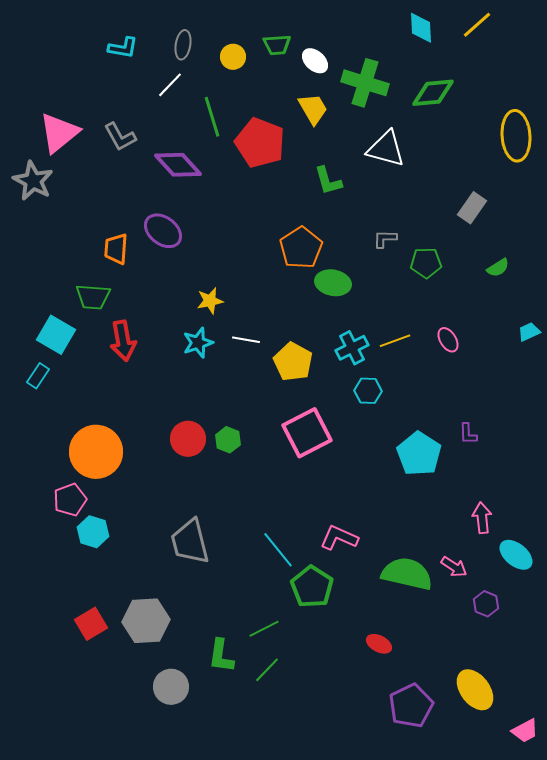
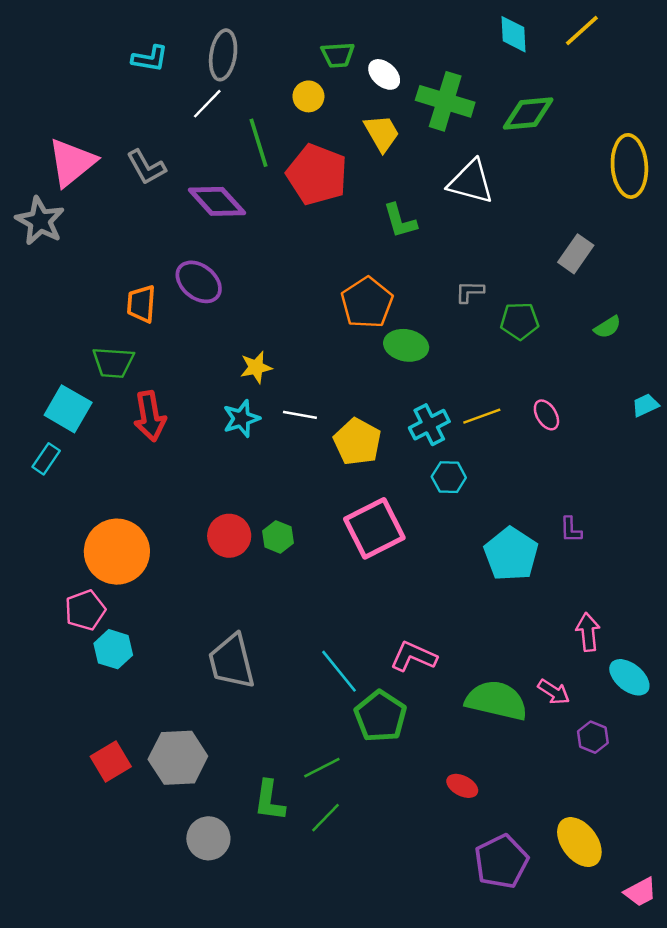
gray ellipse: (183, 45) -> (223, 55), size x1.4
yellow circle: (233, 57) -> (308, 96), moved

